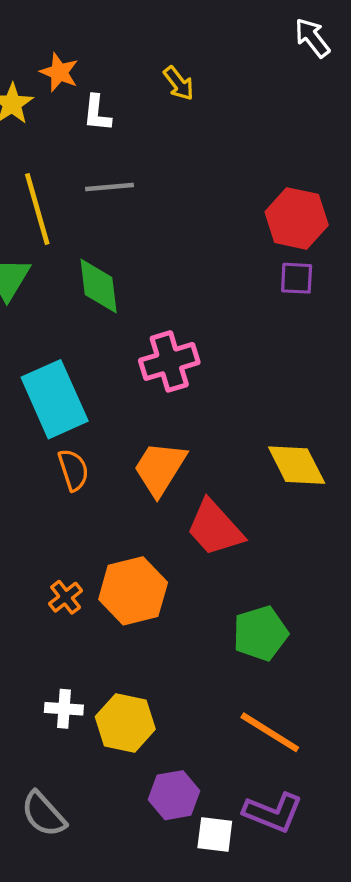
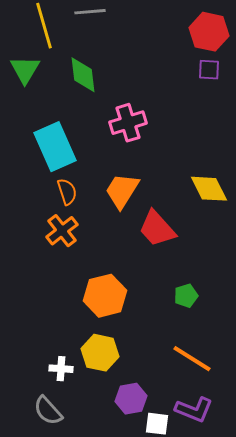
orange hexagon: (133, 591) -> (105, 296), moved
orange cross: (66, 597) -> (62, 231), moved, size x1.5
green pentagon: (260, 633) -> (186, 296), size x0.7
white cross: (64, 709) -> (61, 369), moved

